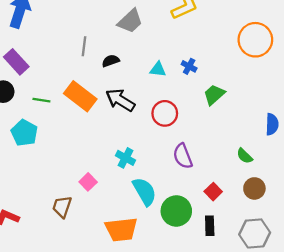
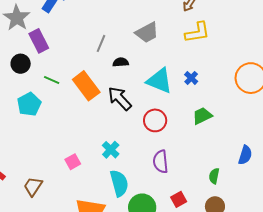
blue cross: (189, 66) -> (191, 78), moved
cyan triangle: (158, 69) -> (160, 81), size x1.8
green semicircle: (245, 156) -> (214, 176), turned 42
brown trapezoid: (62, 207) -> (33, 187), moved

